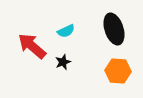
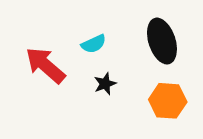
black star: (63, 62) -> (105, 84), moved

